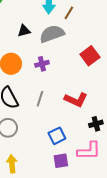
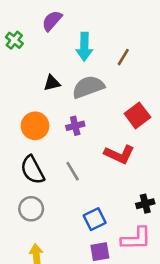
brown line: (69, 13) -> (123, 57), moved
gray line: (40, 99) -> (73, 171), turned -49
red L-shape: (76, 100) -> (119, 154), moved

